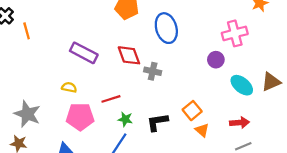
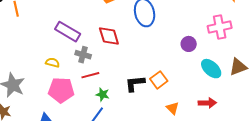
pink cross: (235, 33) -> (220, 27), moved
gray cross: (153, 71) -> (83, 55), moved
orange square: (192, 111) -> (159, 80), moved
black L-shape: (157, 122) -> (135, 83), moved

